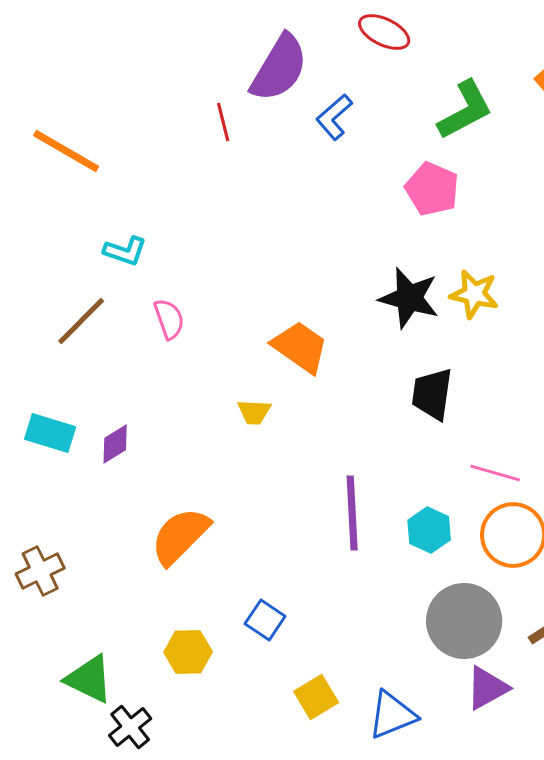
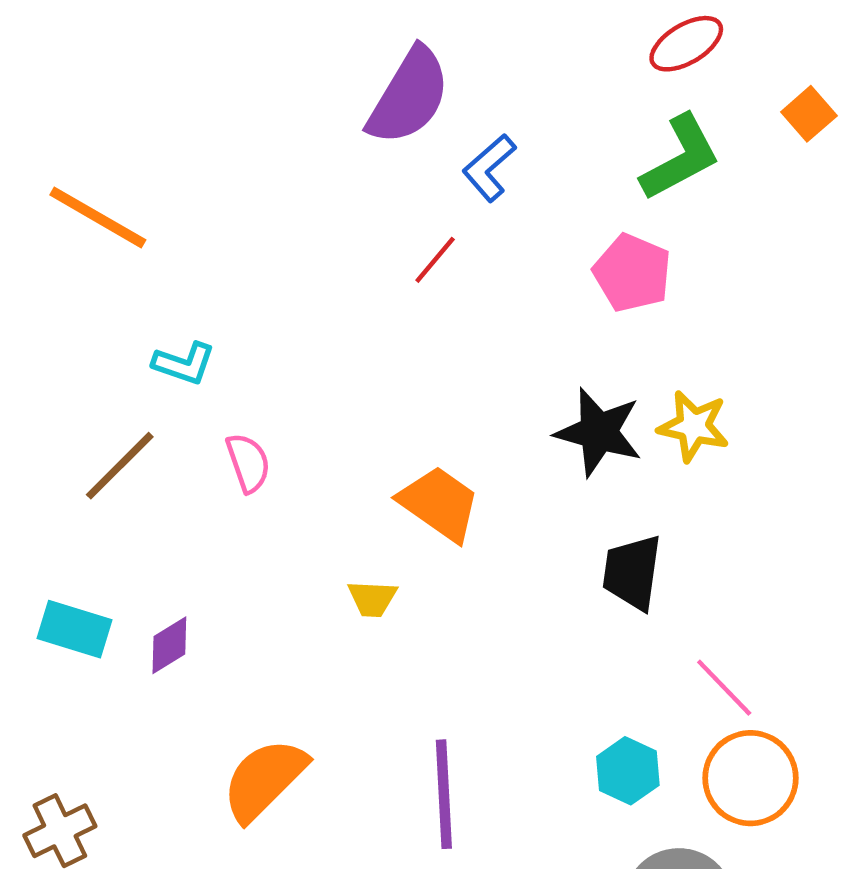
red ellipse: (384, 32) -> (686, 44), moved, turned -57
red line: (223, 122) -> (435, 260), moved, turned 54
pink line: (495, 473) -> (724, 688), turned 30
purple line: (352, 513) -> (444, 794), moved

